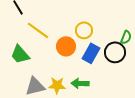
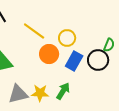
yellow line: (38, 30) -> (34, 31), moved
green arrow: (80, 83) -> (63, 91), turned 120

